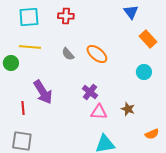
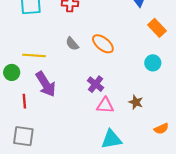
yellow line: (30, 47) -> (34, 55), moved
green circle: (11, 63) -> (12, 72), moved

